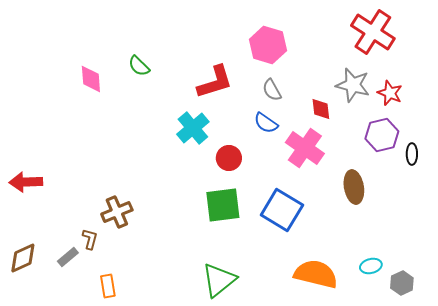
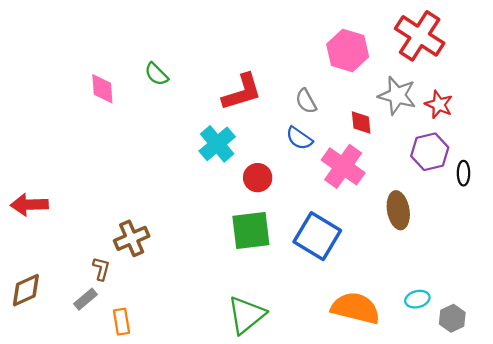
pink hexagon: (268, 45) -> (348, 50), moved
gray rectangle: (68, 257) -> (86, 299), moved

